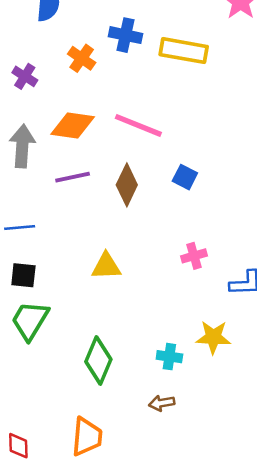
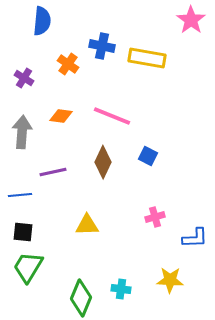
orange diamond: (73, 125) -> (61, 116), size x0.7
purple line: (73, 177) -> (53, 172), moved
cyan cross: (169, 357) -> (121, 289), moved

